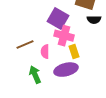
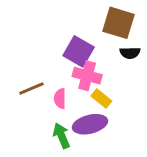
yellow rectangle: (74, 52) -> (101, 99), turned -32
green arrow: (35, 75) -> (61, 136), moved

